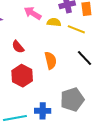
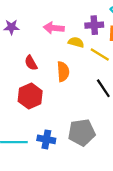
pink arrow: (33, 13) -> (54, 28), turned -36
orange semicircle: (51, 60) -> (63, 72), moved

